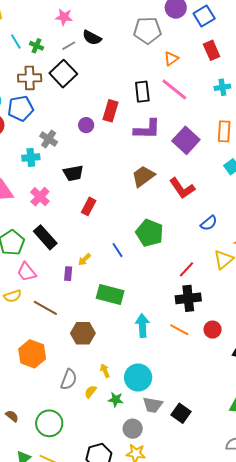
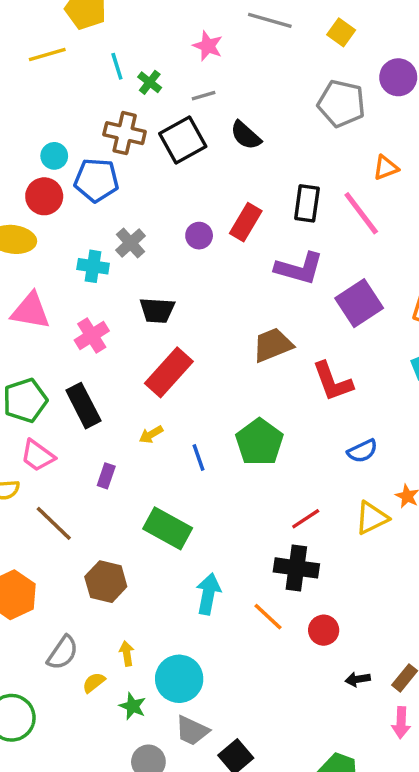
black semicircle: (92, 38) -> (246, 135), moved
orange triangle: (171, 59) -> (386, 168), moved
red rectangle: (89, 206) -> (169, 372), size x1.6
yellow arrow: (84, 259) -> (151, 434), moved
pink trapezoid: (27, 272) -> (38, 456), turned -30

